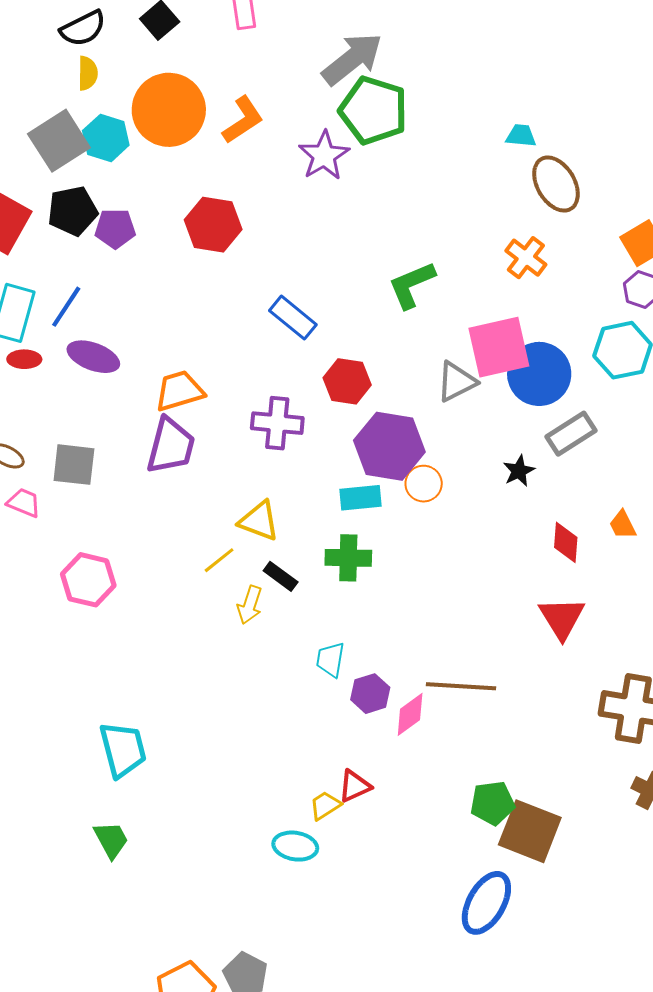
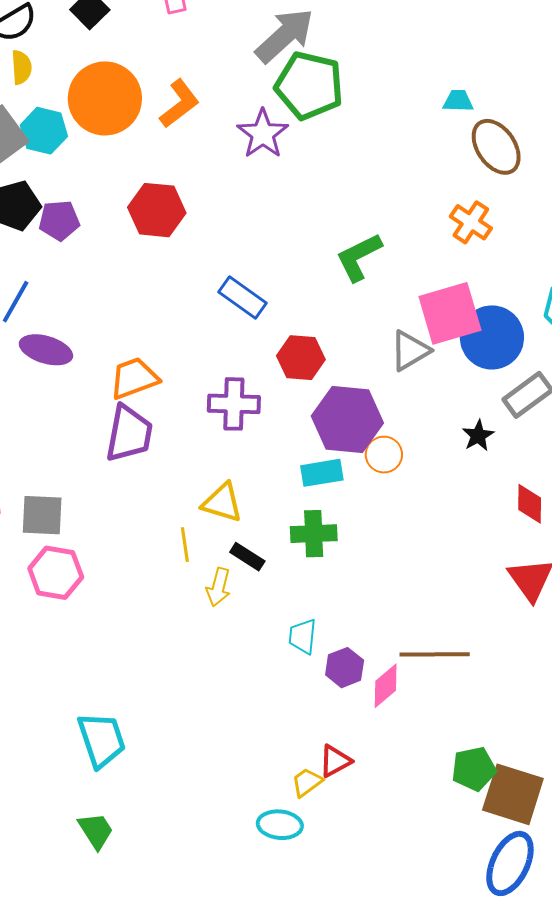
gray square: (74, 465) -> (42, 515), moved
yellow line: (219, 560) -> (185, 545), turned -56
blue ellipse: (486, 903) -> (510, 863), moved

